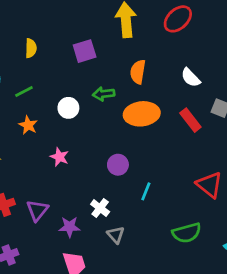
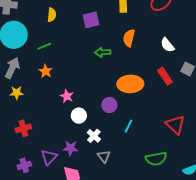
white circle: (68, 108) -> (79, 116), moved
orange ellipse: (142, 114) -> (130, 84), moved
purple triangle: (37, 210) -> (49, 157), moved

